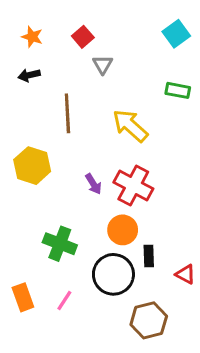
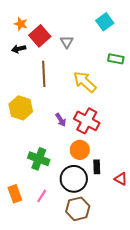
cyan square: (176, 34) -> (105, 22), moved
red square: (83, 37) -> (40, 36), moved, size x1.5
brown hexagon: (149, 320) -> (78, 209), moved

